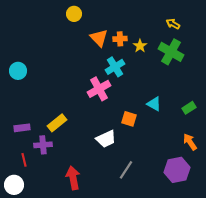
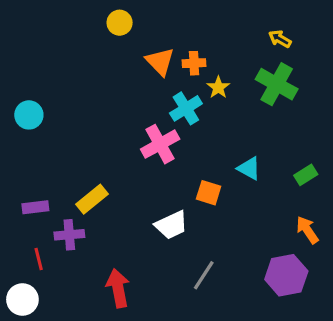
yellow star: (140, 46) -> (218, 87), moved

